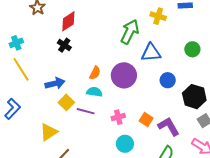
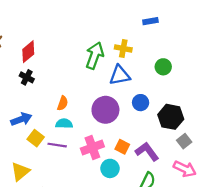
yellow cross: (158, 16) -> (123, 48), moved
purple circle: (124, 75) -> (105, 110), moved
pink cross: (118, 117) -> (92, 147), size x1.5
cyan circle: (125, 144) -> (110, 168), moved

